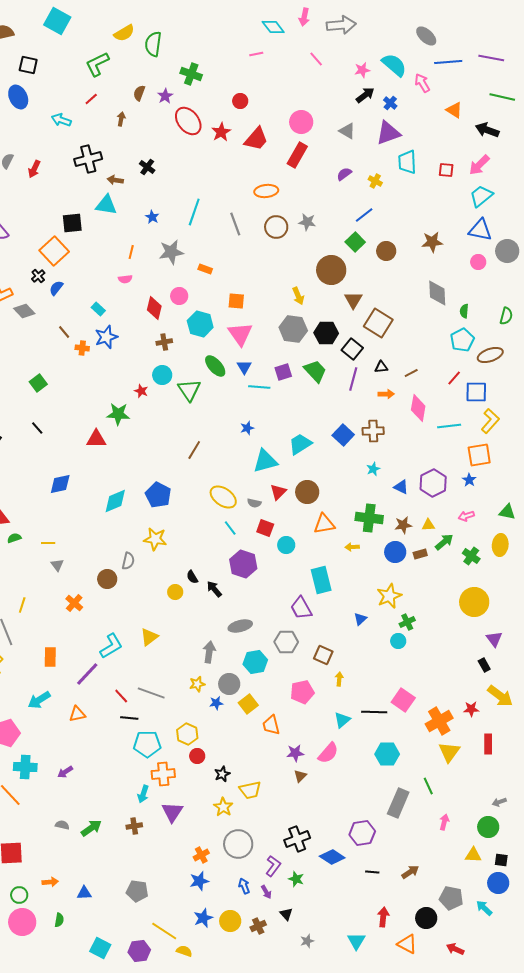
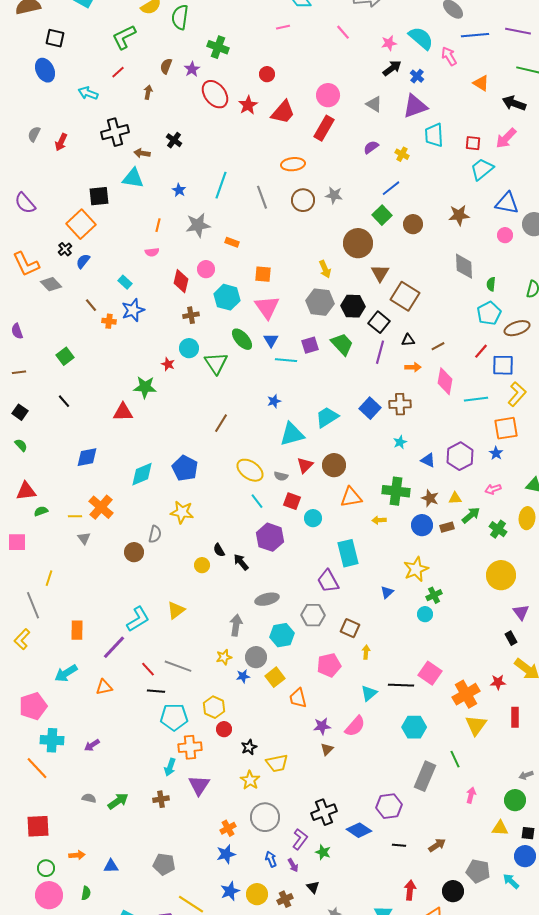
cyan trapezoid: (481, 196) -> (482, 169), moved
brown star: (403, 525) -> (430, 498), turned 30
orange cross: (74, 603) -> (101, 507), moved, size x1.4

